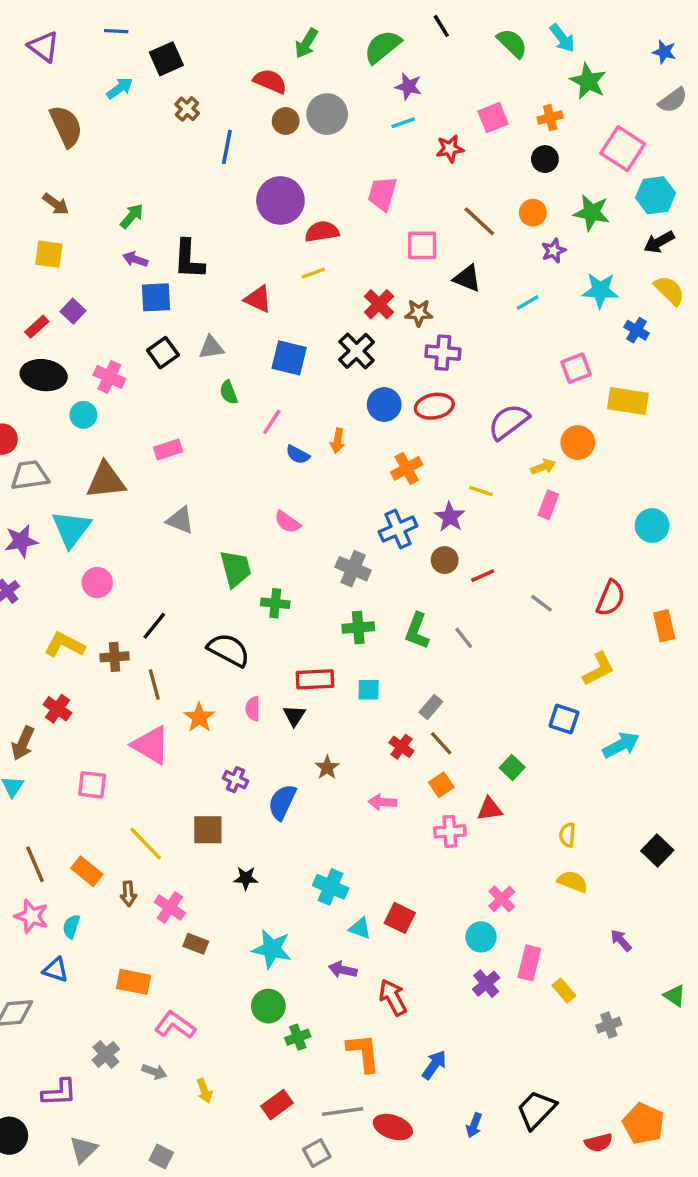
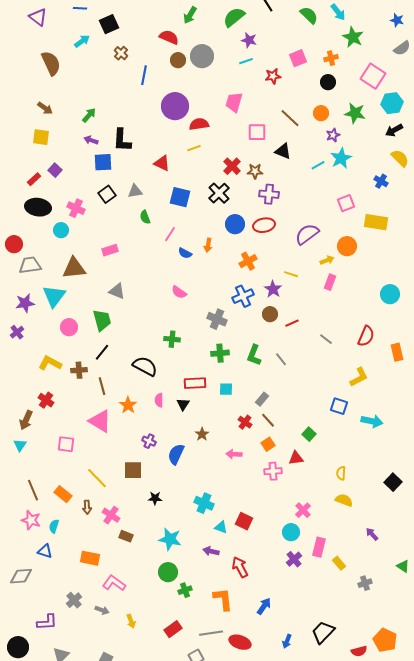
cyan star: (600, 290) -> (341, 158), moved, turned -30
green trapezoid: (236, 569) -> (102, 320), moved
cyan arrow: (621, 745) -> (372, 421), turned 40

